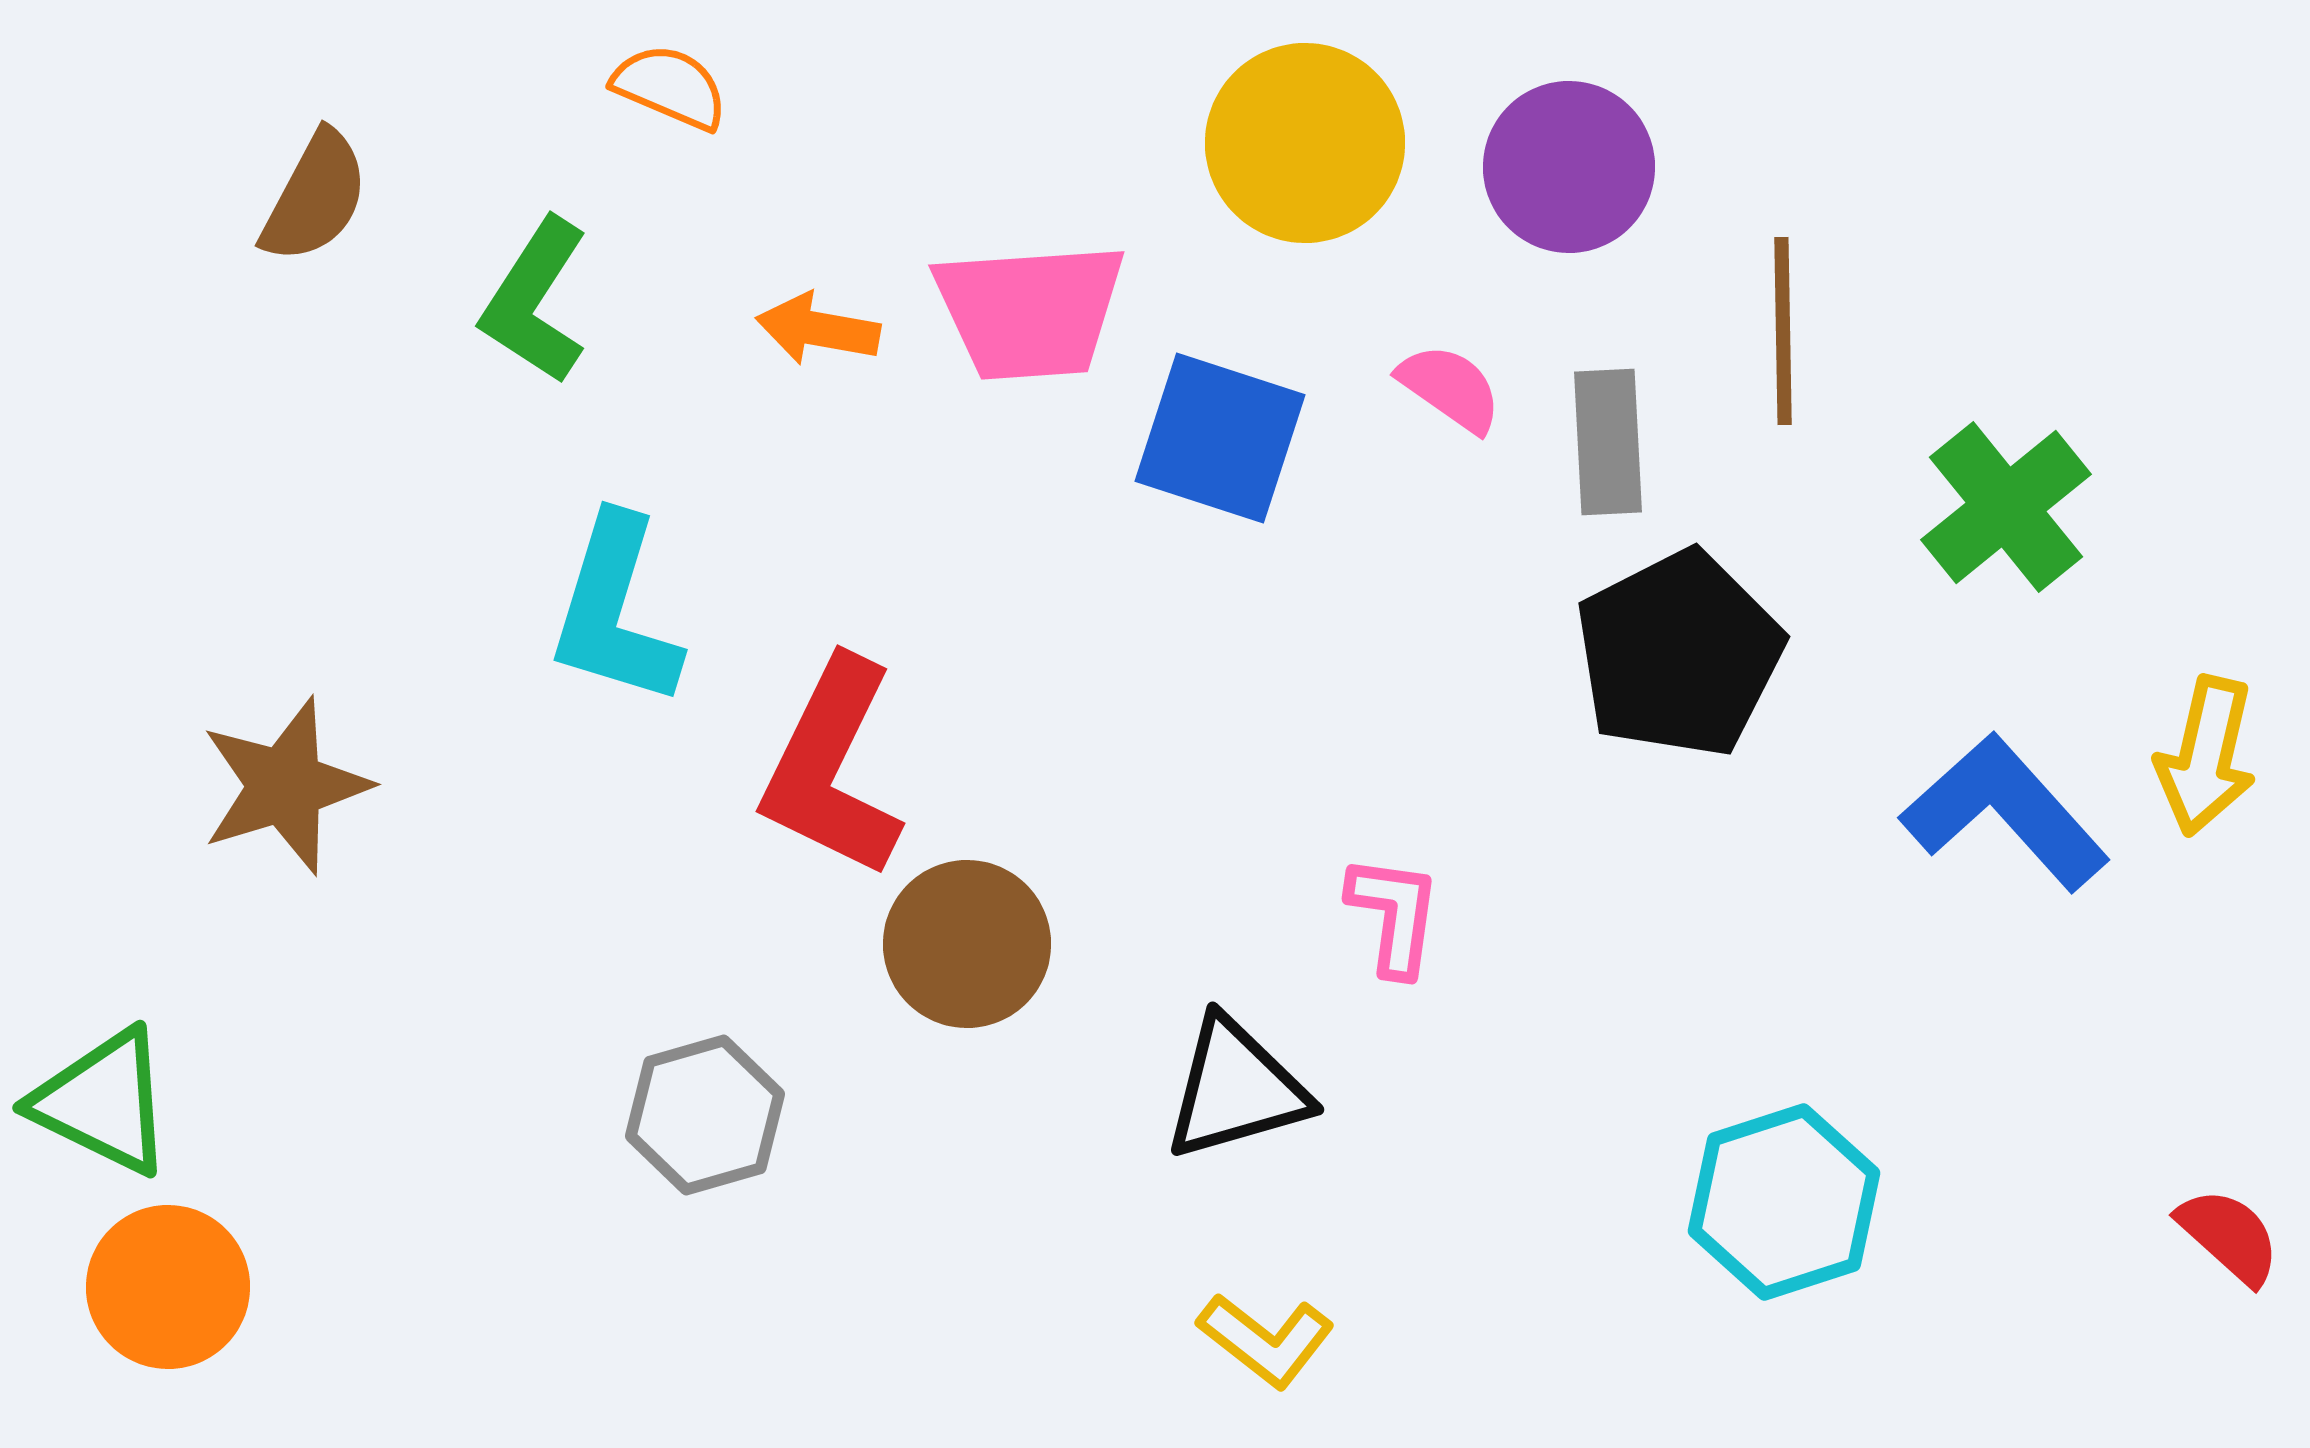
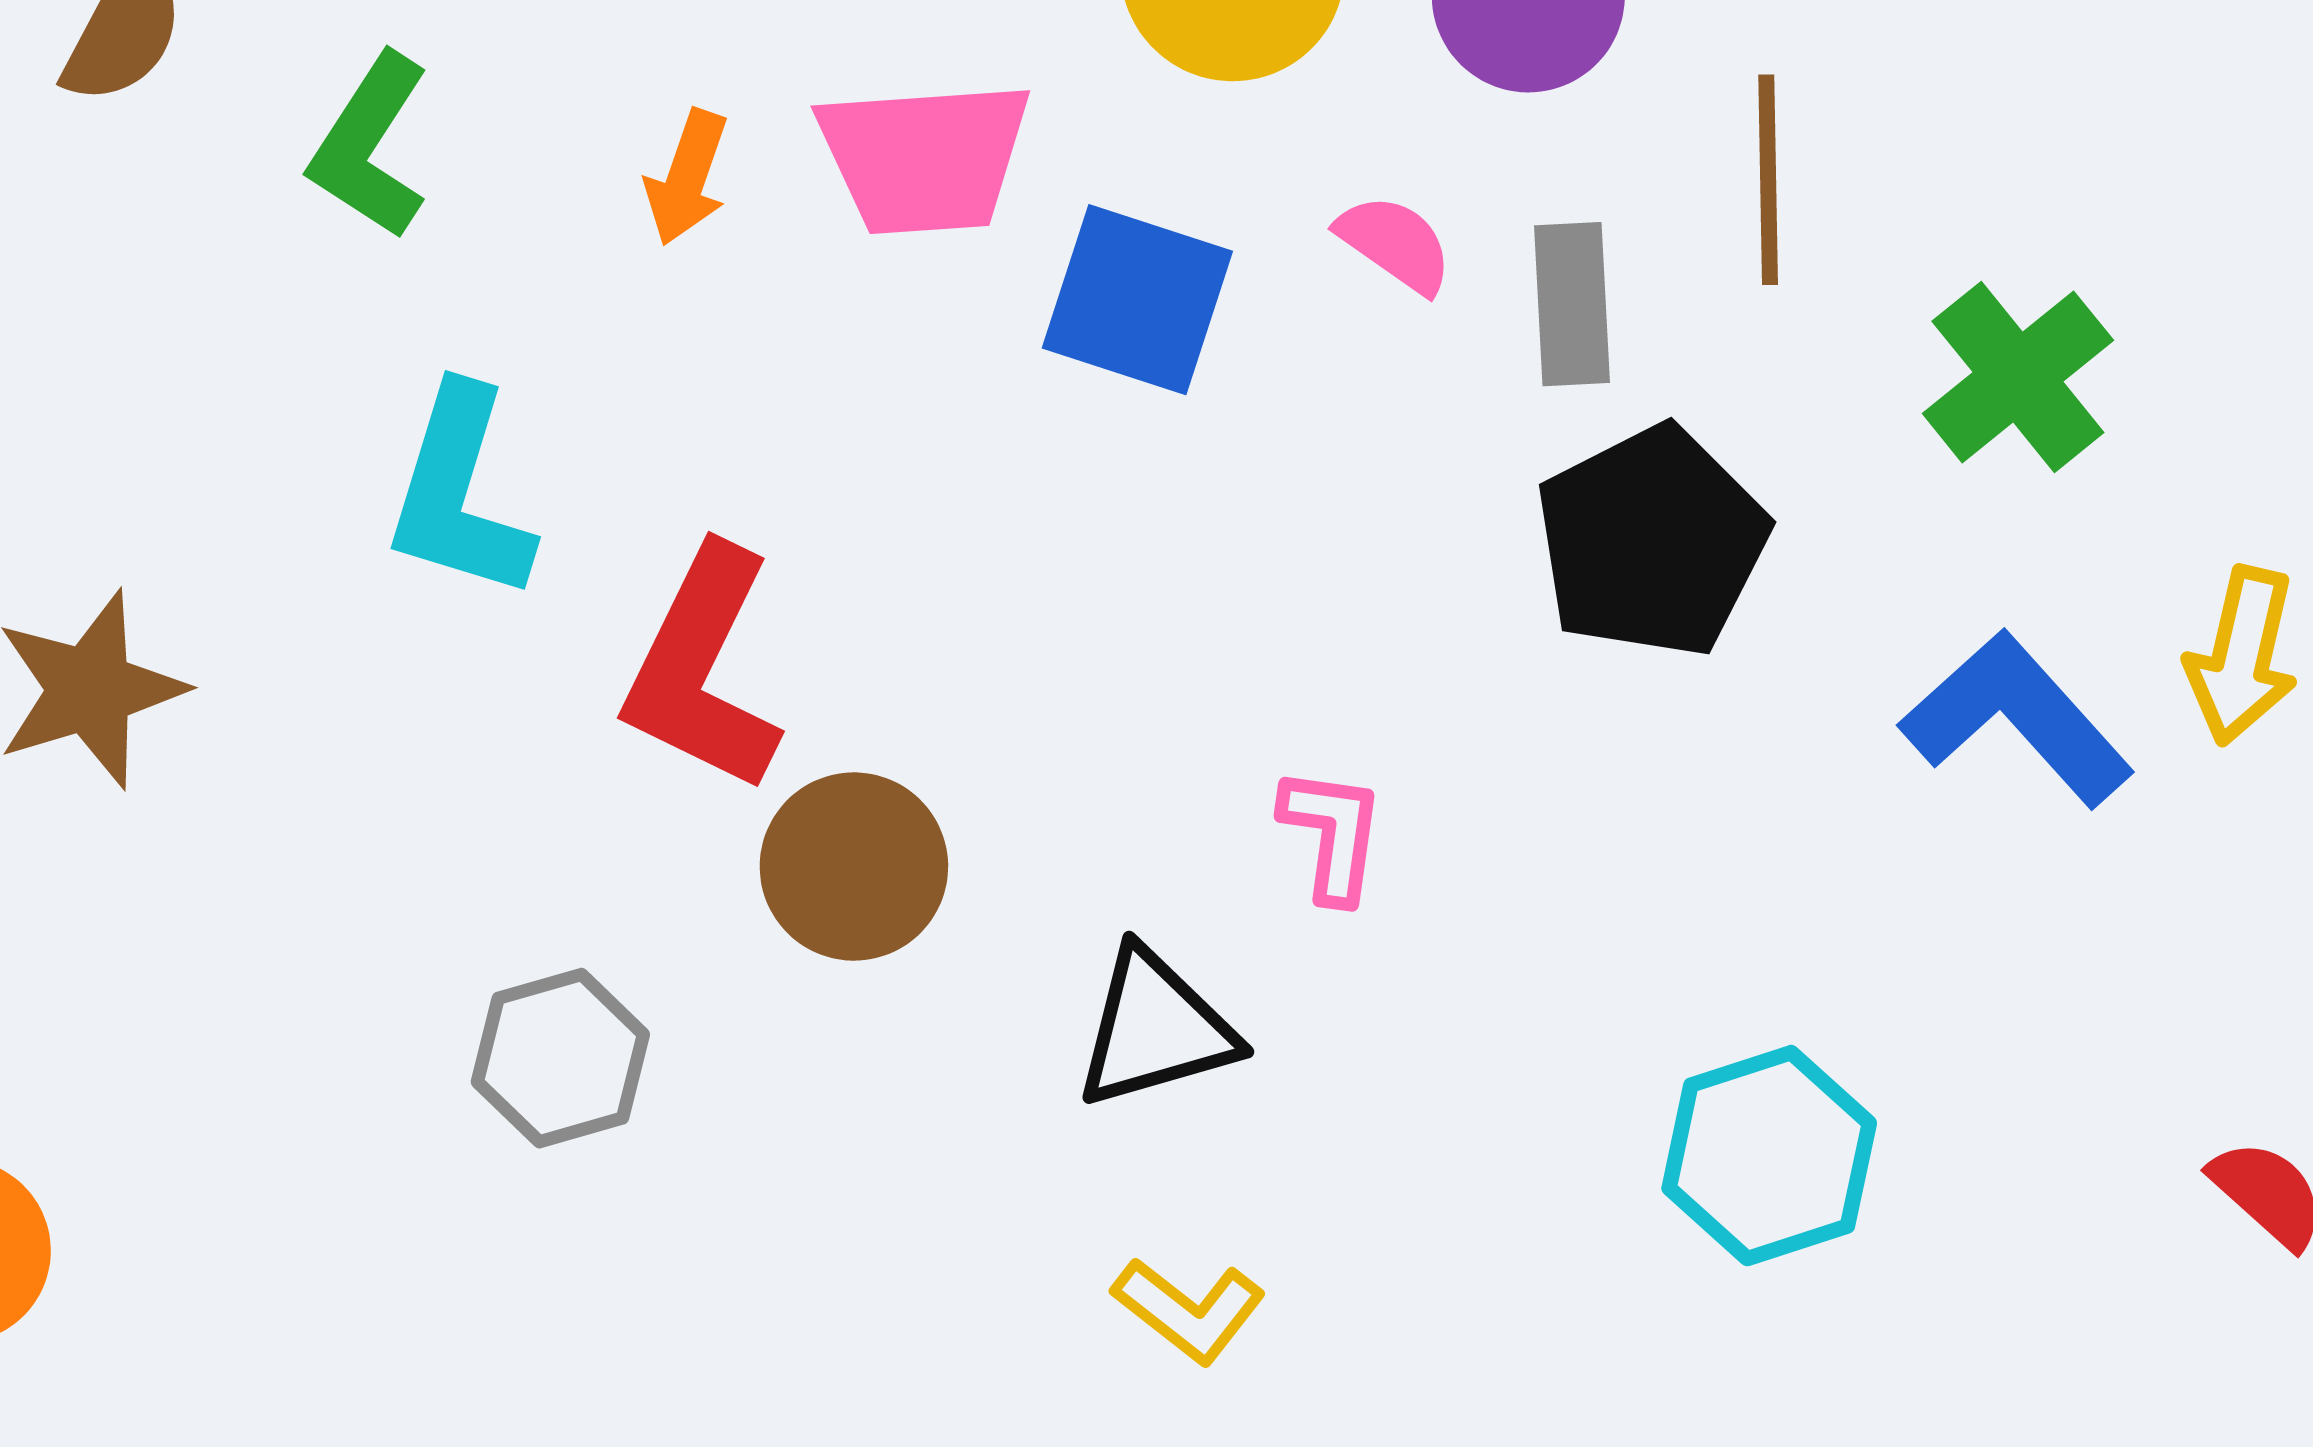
orange arrow: (818, 329) -> (687, 178), turned -81

